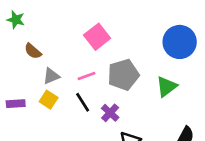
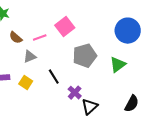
pink line: (87, 76) -> (40, 38), moved
yellow square: (49, 100) -> (26, 83), moved
purple cross: (110, 113) -> (75, 93), moved

